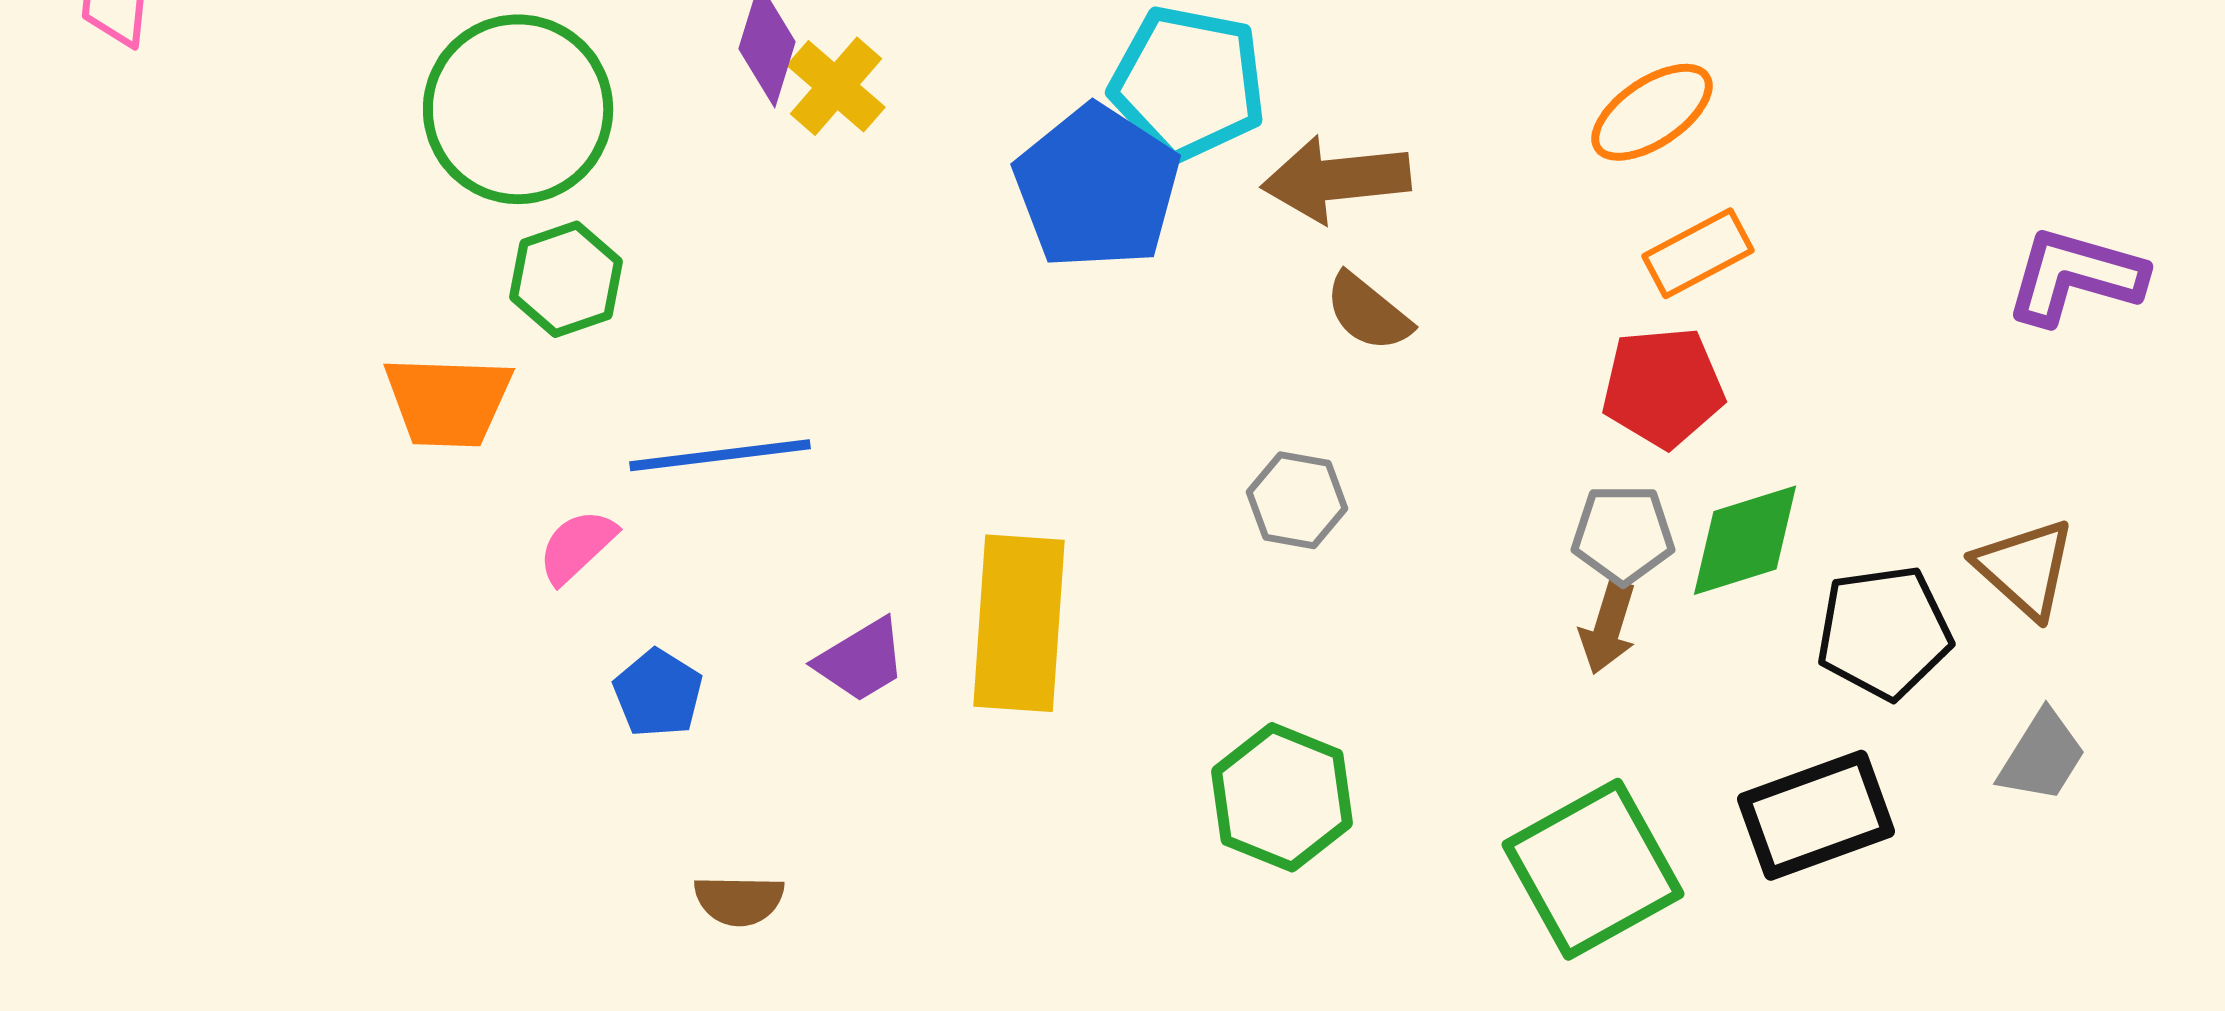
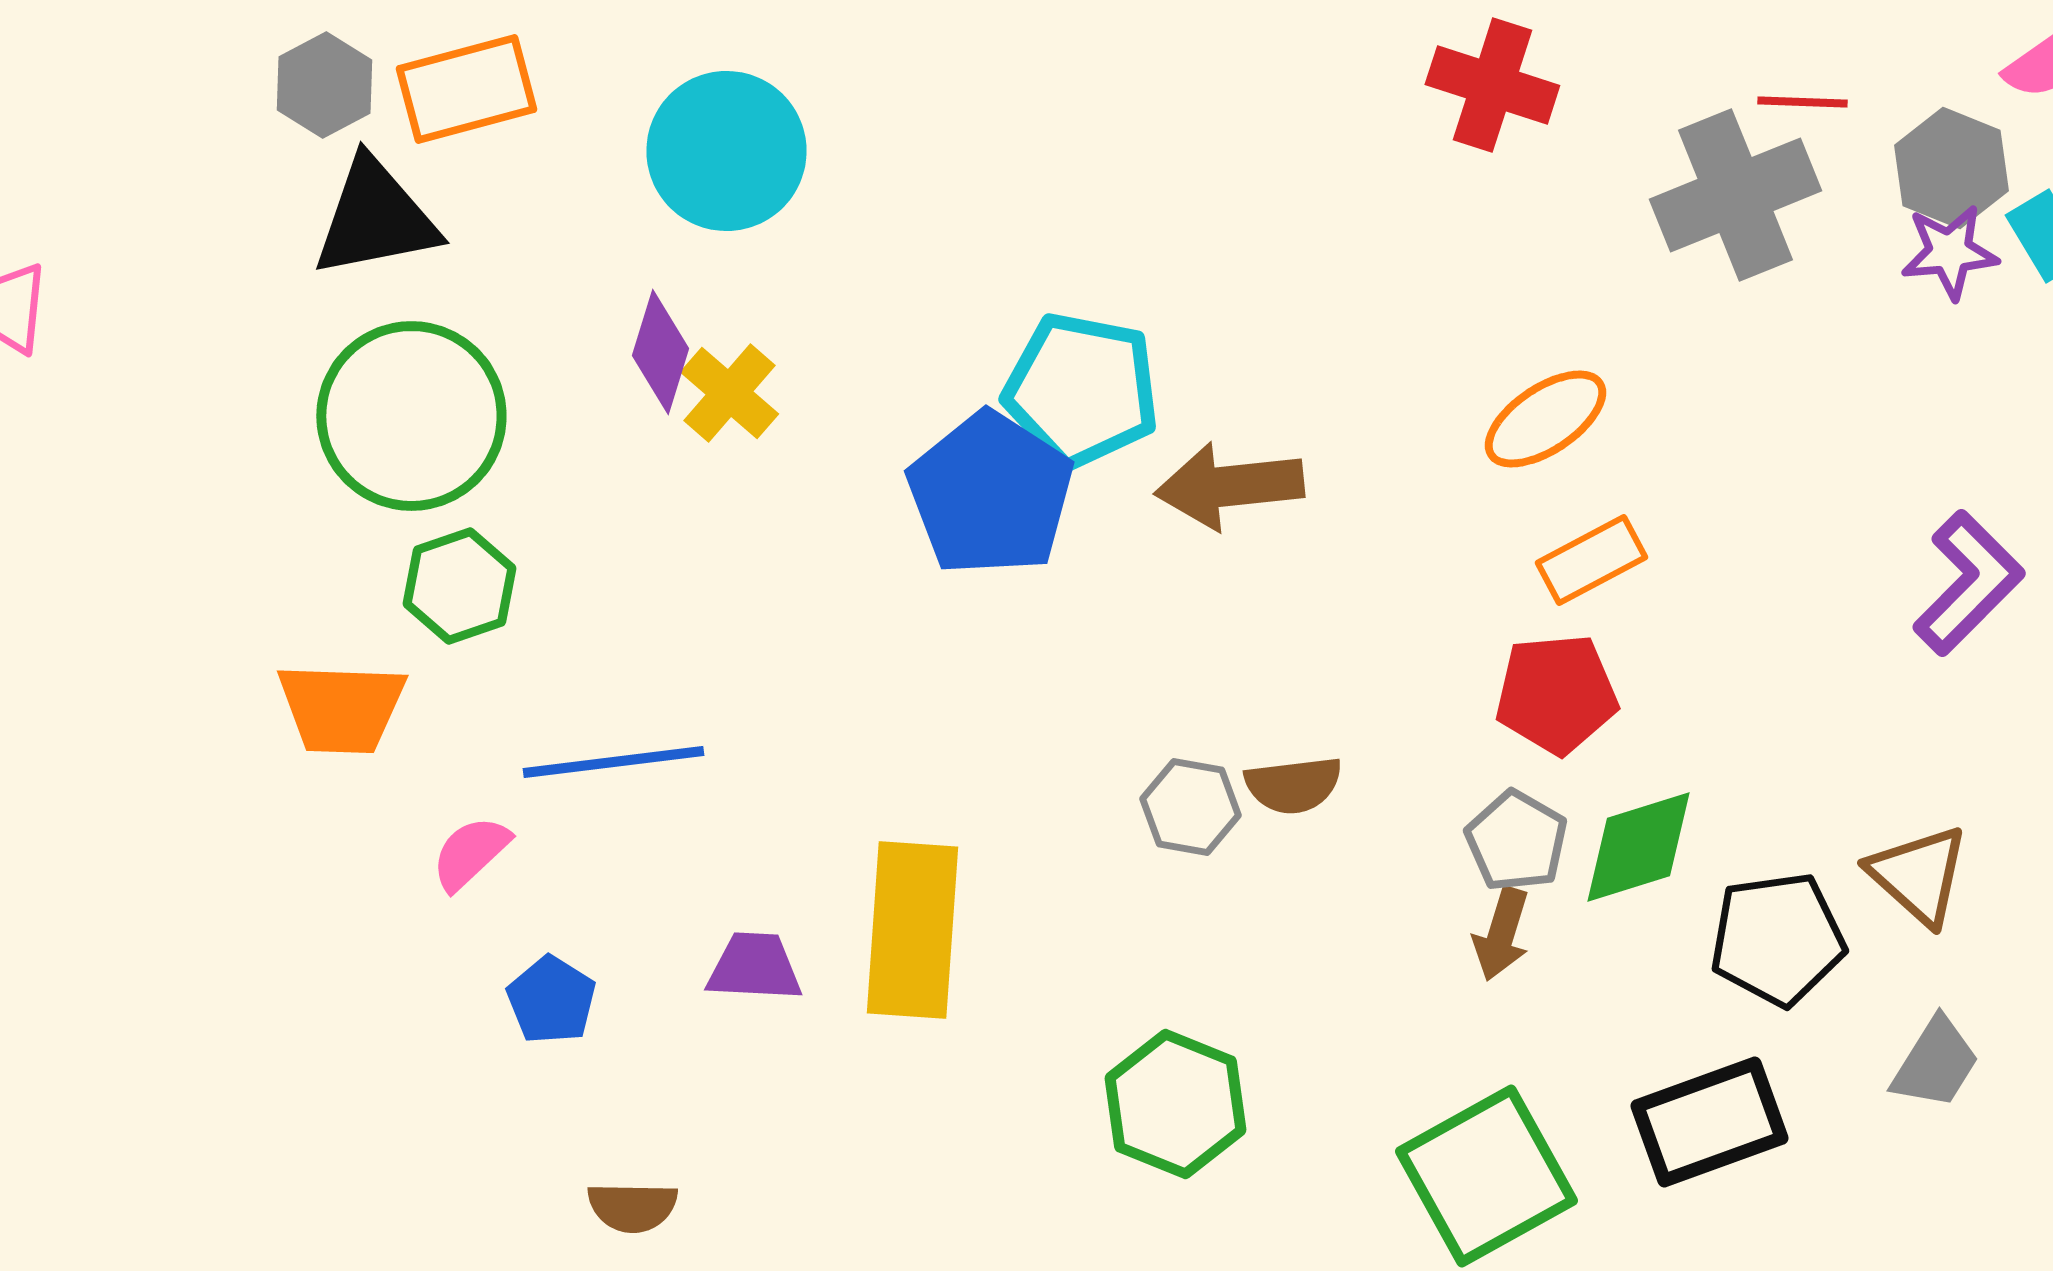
purple L-shape: (2075, 276) -> (1968, 583), turned 119
brown semicircle: (1368, 312) -> (1293, 785), moved, turned -46
gray pentagon: (1623, 534) -> (1516, 841), turned 30
purple trapezoid: (861, 660) -> (754, 967), turned -146

